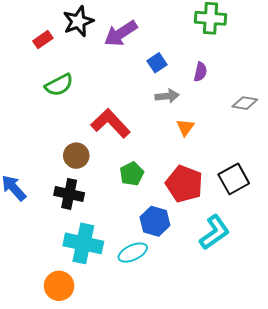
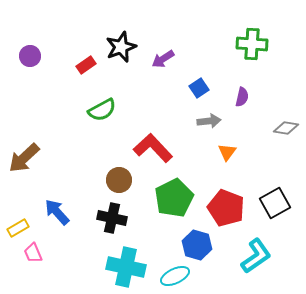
purple arrow: (121, 33) -> (163, 59), size x0.7
green pentagon: (132, 174) -> (174, 198), size x1.6

